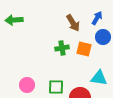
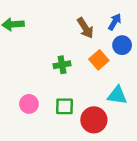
green cross: (62, 48) -> (62, 65), moved
orange square: (84, 49) -> (99, 60), turned 35

